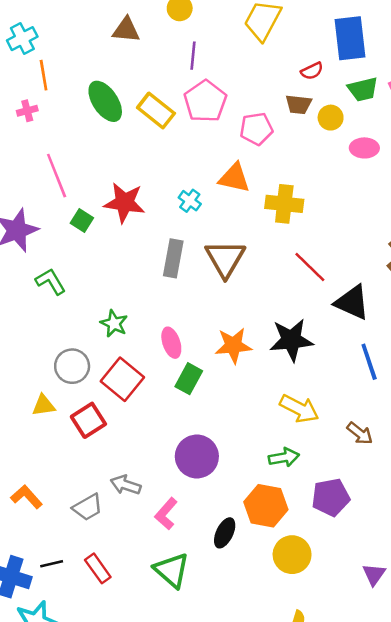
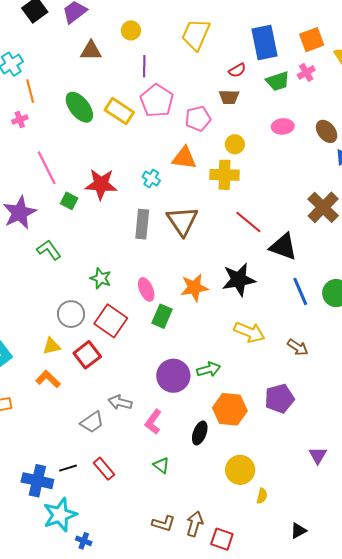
yellow circle: (331, 118) -> (235, 144), moved
green arrow: (284, 457) -> (209, 369), moved
orange L-shape: (27, 497) -> (48, 379), moved
yellow circle: (292, 555) -> (240, 470), moved
green triangle: (172, 570) -> (161, 465), size x0.6

